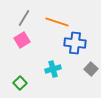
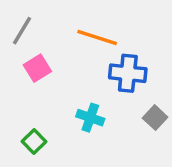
gray line: (24, 18) -> (22, 31), moved
cyan cross: (53, 69) -> (90, 118), turned 35

